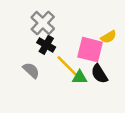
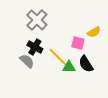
black cross: (46, 45) -> (35, 47), moved
pink square: (90, 50) -> (78, 43), size x0.6

